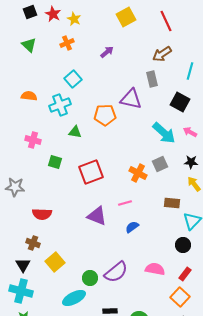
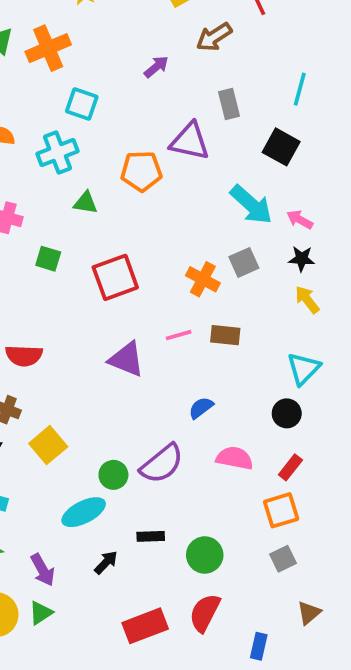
orange cross: (67, 43) -> (48, 48), moved, size x1.6
purple arrow: (107, 52) -> (156, 67), moved
brown arrow: (162, 54) -> (214, 37), moved
cyan square: (73, 79) -> (82, 104), turned -30
pink arrow: (190, 132) -> (300, 220), moved
brown rectangle: (172, 203) -> (225, 335), moved
blue semicircle: (132, 227) -> (201, 408), moved
orange square: (180, 297) -> (281, 510), turned 30

